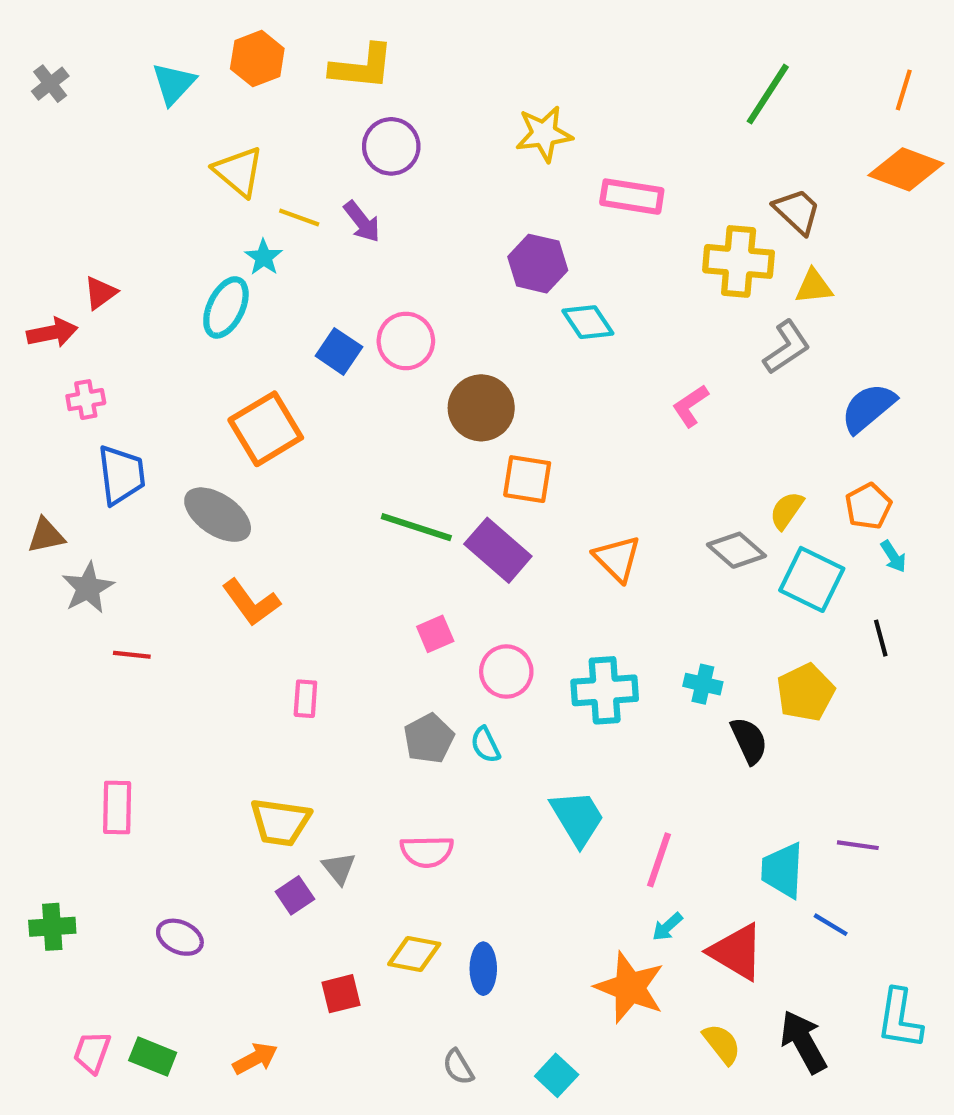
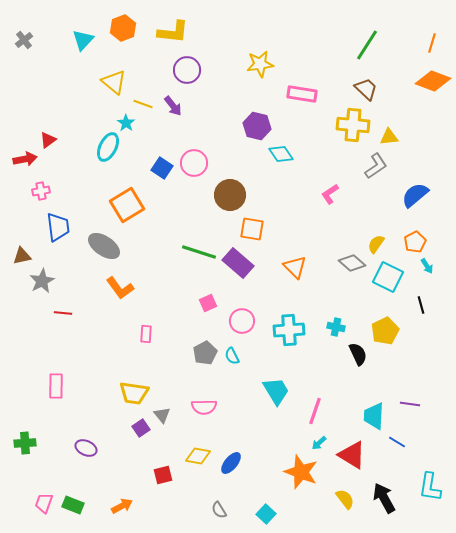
brown trapezoid: (797, 211) -> (366, 89), moved
blue ellipse: (483, 969) -> (231, 463), turned 40

